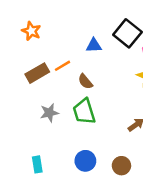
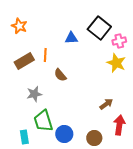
orange line: (63, 66) -> (45, 55), turned -56
brown semicircle: (85, 81) -> (60, 75), moved
green trapezoid: (84, 112) -> (43, 121), moved

